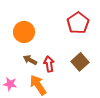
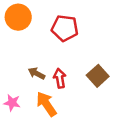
red pentagon: (78, 23) -> (65, 28), moved, turned -30
orange circle: (24, 32) -> (18, 17), moved

